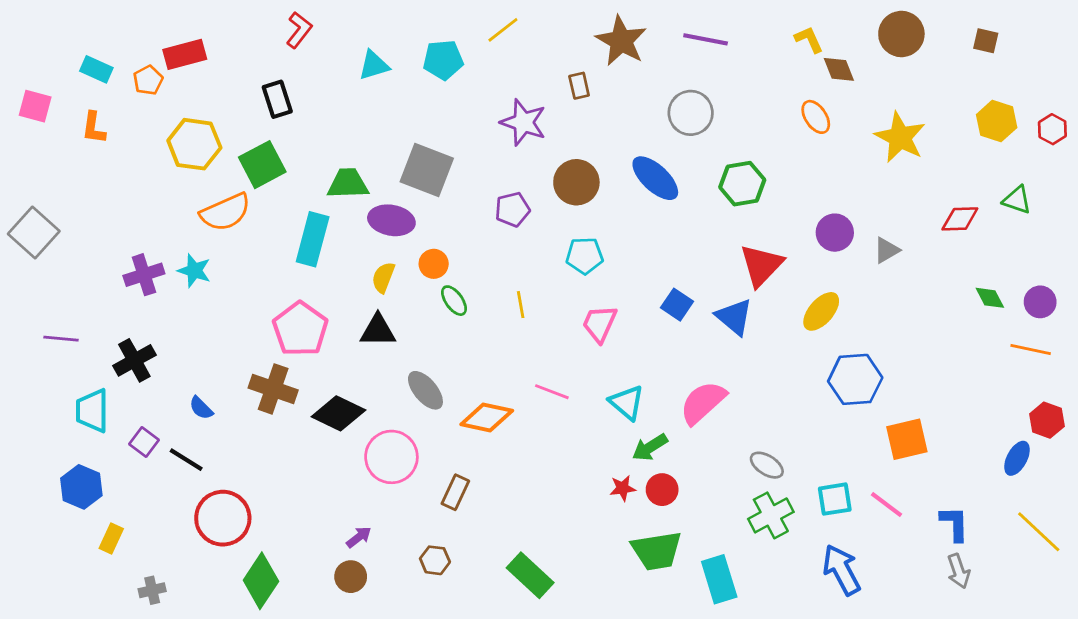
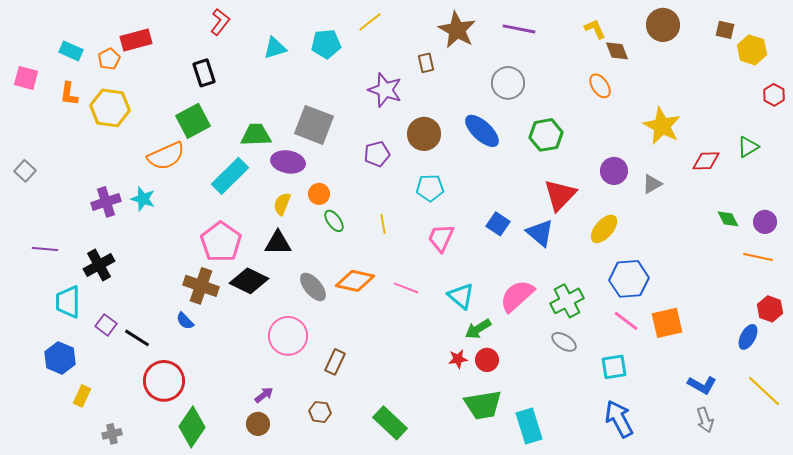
yellow hexagon: (997, 121) -> (752, 50), moved
yellow star: (900, 137) -> (662, 126), moved
yellow hexagon: (194, 144) -> (110, 108), moved
green triangle: (1017, 200) -> (748, 147), turned -50
gray square: (34, 233) -> (25, 171), size x0.6
cyan rectangle: (313, 239) -> (230, 176), turned 30
blue semicircle: (201, 408) -> (185, 321), moved
black diamond: (338, 413) -> (249, 281), moved
orange diamond: (487, 417) -> (355, 281), moved
pink line: (886, 505) -> (626, 321), moved
green cross: (771, 515) -> (567, 301), moved
blue L-shape: (954, 524) -> (702, 385), turned 120

